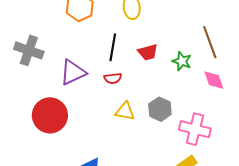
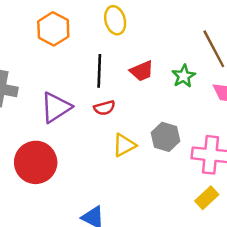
green star: (182, 61) -> (184, 76), turned 30
yellow triangle: (125, 111) -> (124, 145), turned -30

